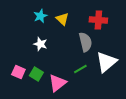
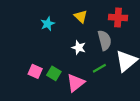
cyan star: (40, 16) -> (48, 24), moved
white star: (40, 44) -> (79, 48), moved

